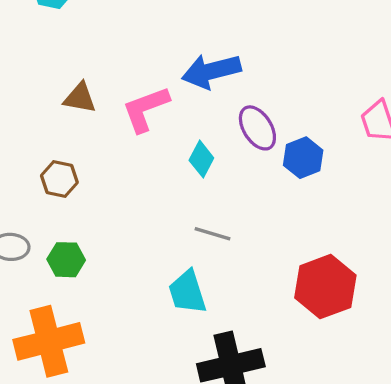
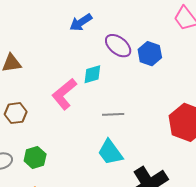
blue arrow: (211, 71) -> (81, 22), size x0.7
pink L-shape: (146, 109) -> (64, 94), moved
cyan diamond: (201, 159) -> (92, 74), turned 65

